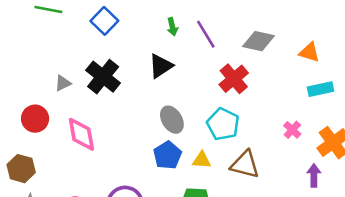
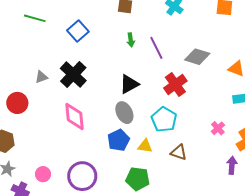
black triangle: (161, 66) -> (129, 84), moved
pink diamond: (81, 134) -> (75, 117), moved
brown triangle: (245, 165) -> (179, 152), size x0.7

